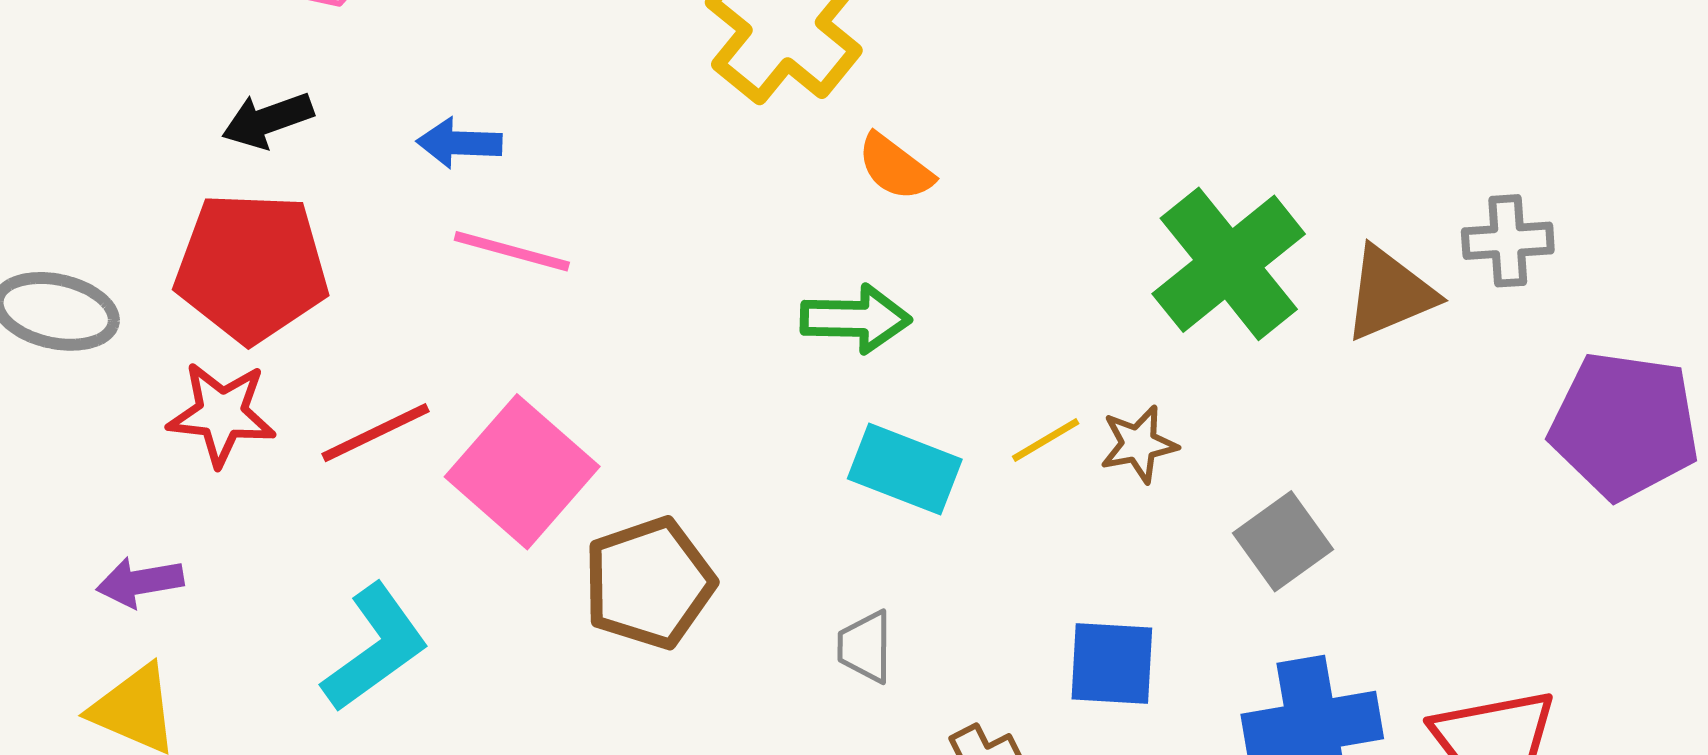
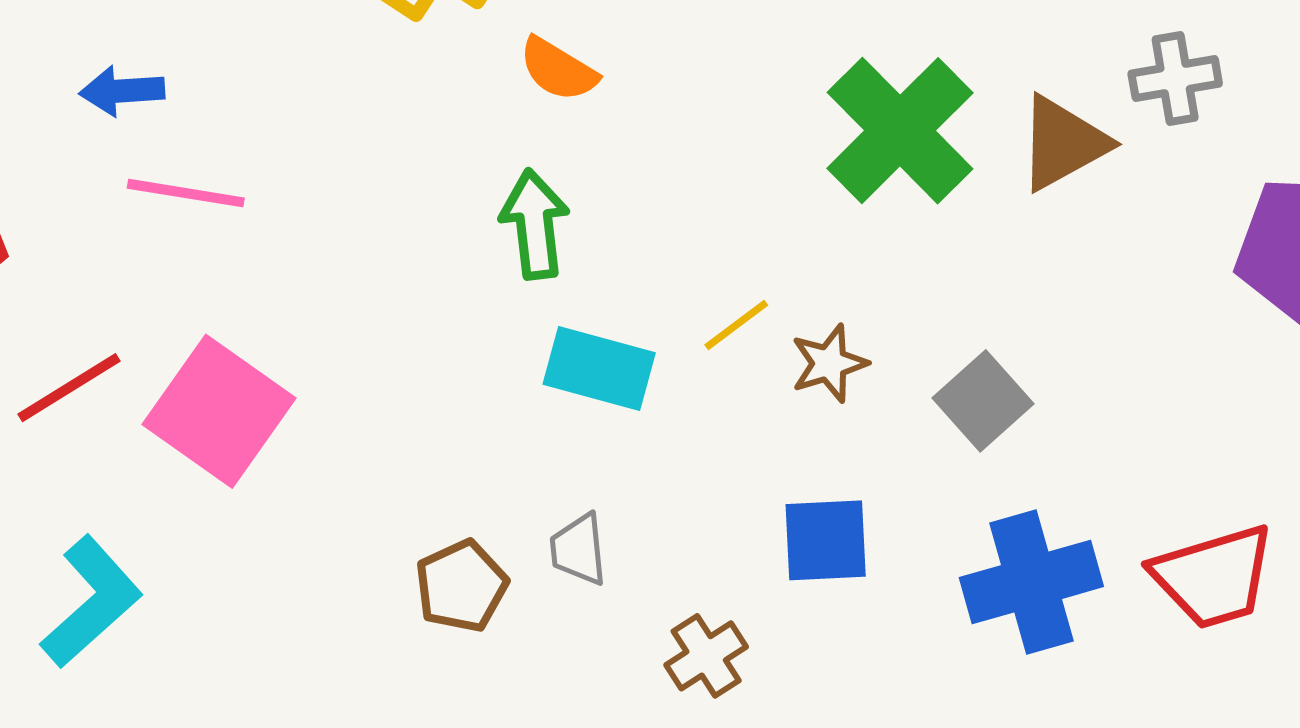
green arrow: (856, 319) -> (535, 224), turned -92
brown star: (1139, 444) -> (829, 363), moved
brown pentagon: (649, 583) -> (461, 586), moved, size x0.7

